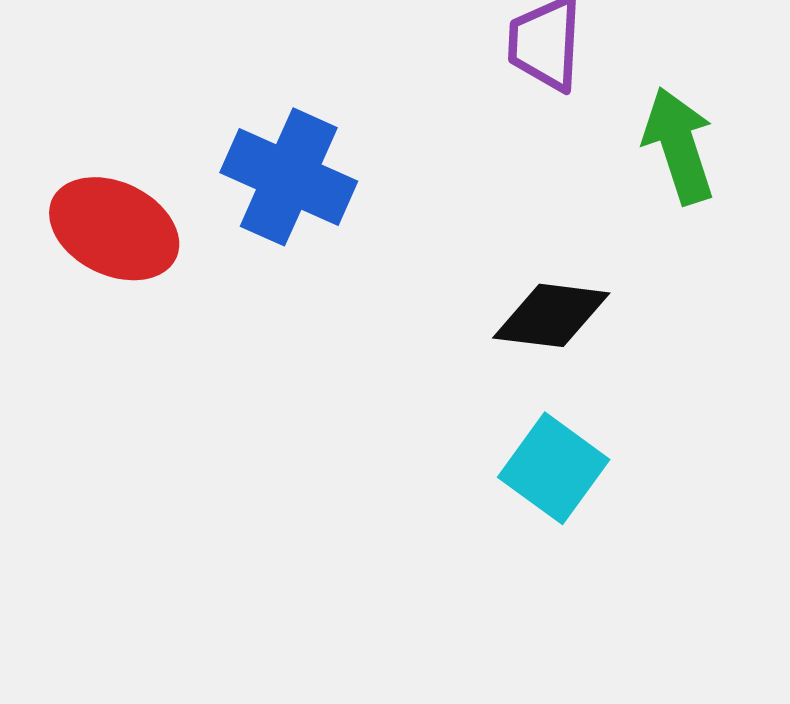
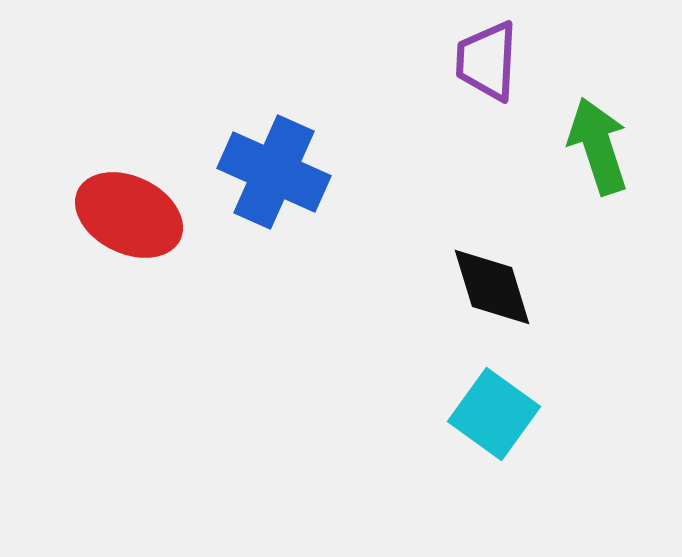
black diamond: (551, 315) -> (492, 287), turned 66

